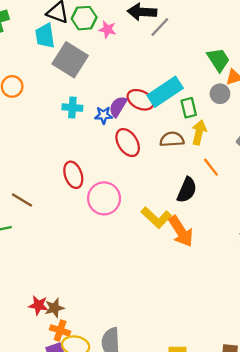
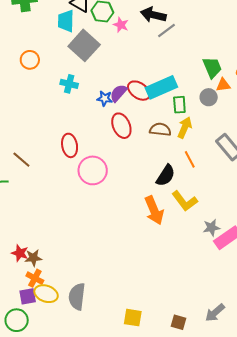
cyan cross: (72, 108) -> (69, 84), moved
yellow L-shape: (156, 218) -> (185, 201), moved

